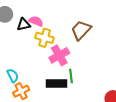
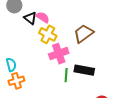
black triangle: (24, 25) -> (30, 18), turned 40
black rectangle: (56, 84) -> (84, 70), moved

